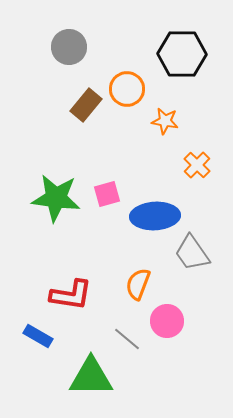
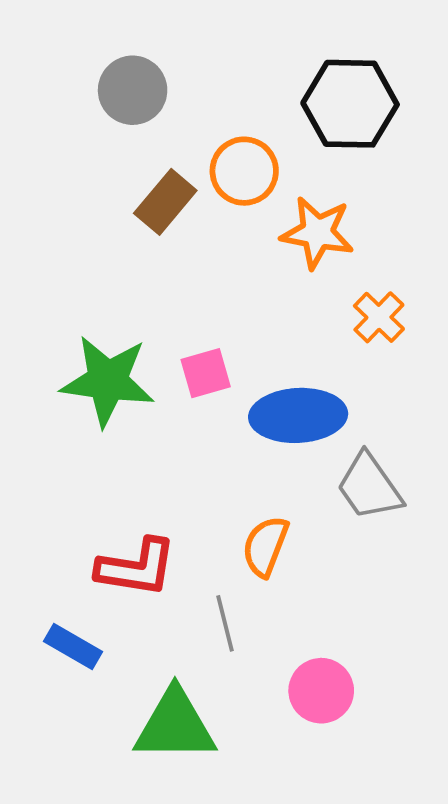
orange star: (165, 121) -> (317, 233), size x1.4
pink circle: (167, 321) -> (321, 691), moved
gray line: (127, 339) -> (225, 623), moved, turned 36

